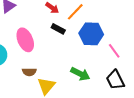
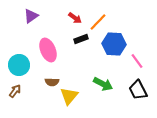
black rectangle: (58, 29) -> (81, 39), turned -48

